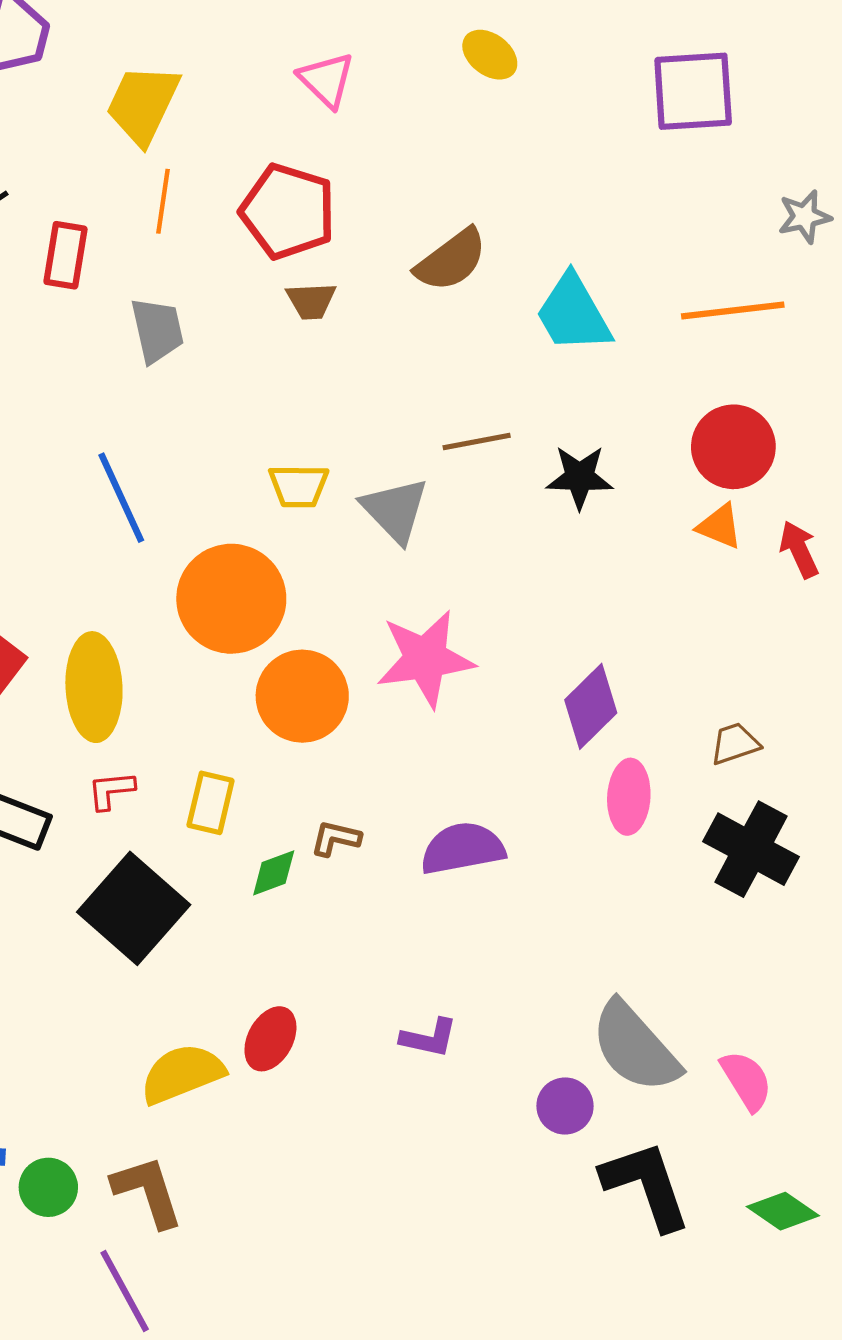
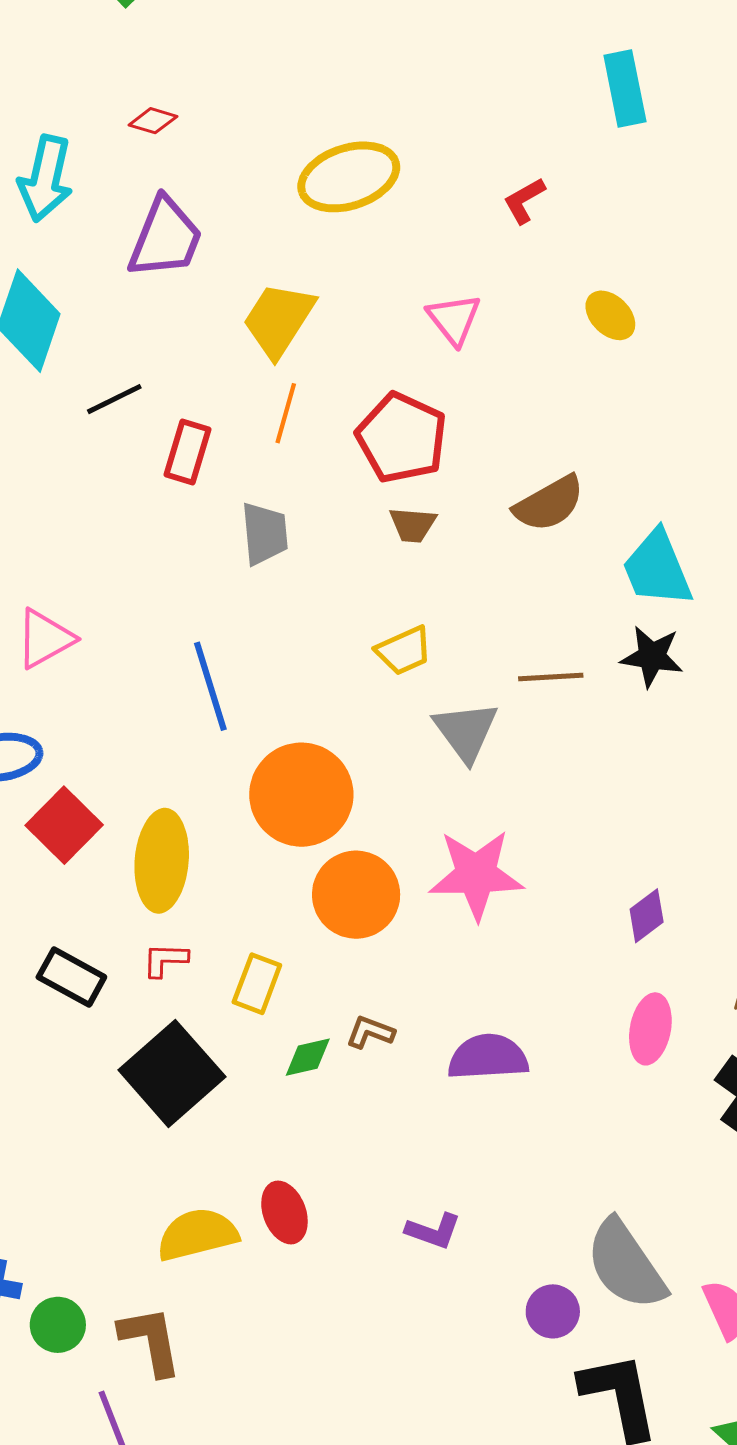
black star: (580, 477) -> (652, 657), moved
yellow trapezoid: (299, 486) -> (404, 651), moved, turned -32
purple diamond: (591, 706) -> (647, 916), moved, size x0.7
red ellipse: (270, 1039) -> (284, 1212), turned -56

